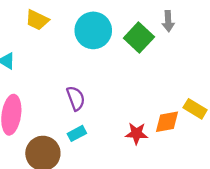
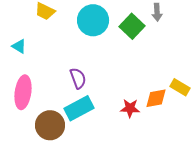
cyan rectangle: (77, 133) -> (79, 108), size x1.8

